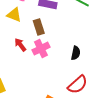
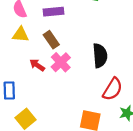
black semicircle: (76, 53) -> (100, 56), size x1.5

